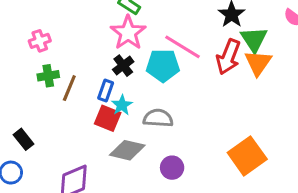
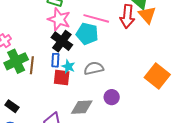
cyan pentagon: (163, 65) -> (87, 34), turned 30
black cross: (123, 66) -> (62, 41), size x1.5
green cross: (48, 76) -> (16, 61), size x1.6
gray diamond: (127, 150) -> (82, 107), moved

